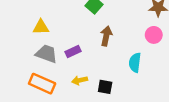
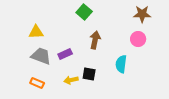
orange rectangle: (42, 84) -> (37, 83), size x0.6
black square: (105, 87) -> (89, 74), moved

